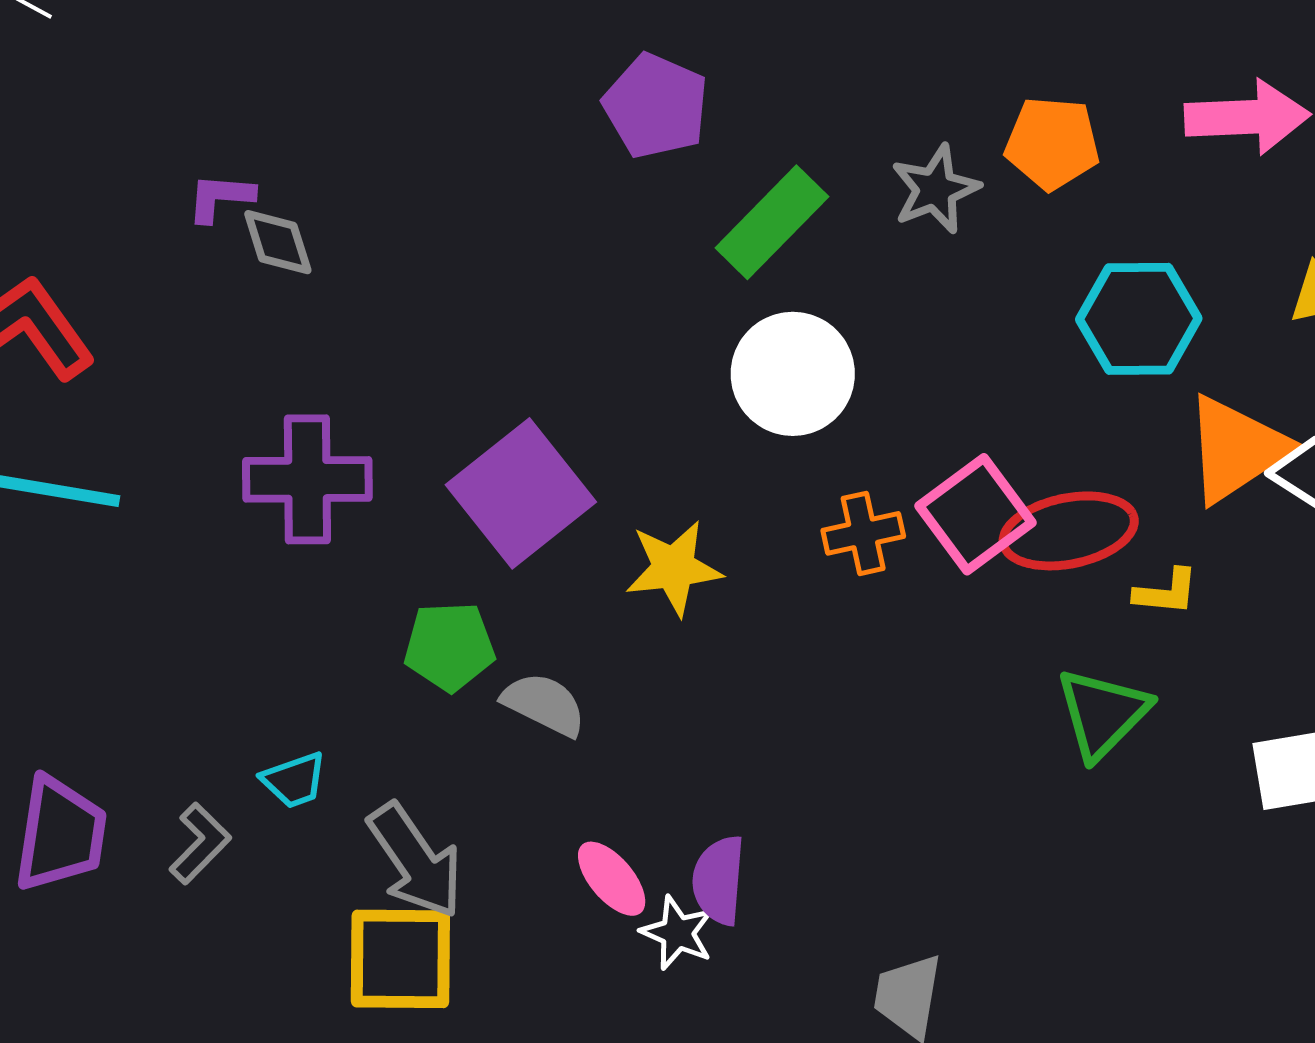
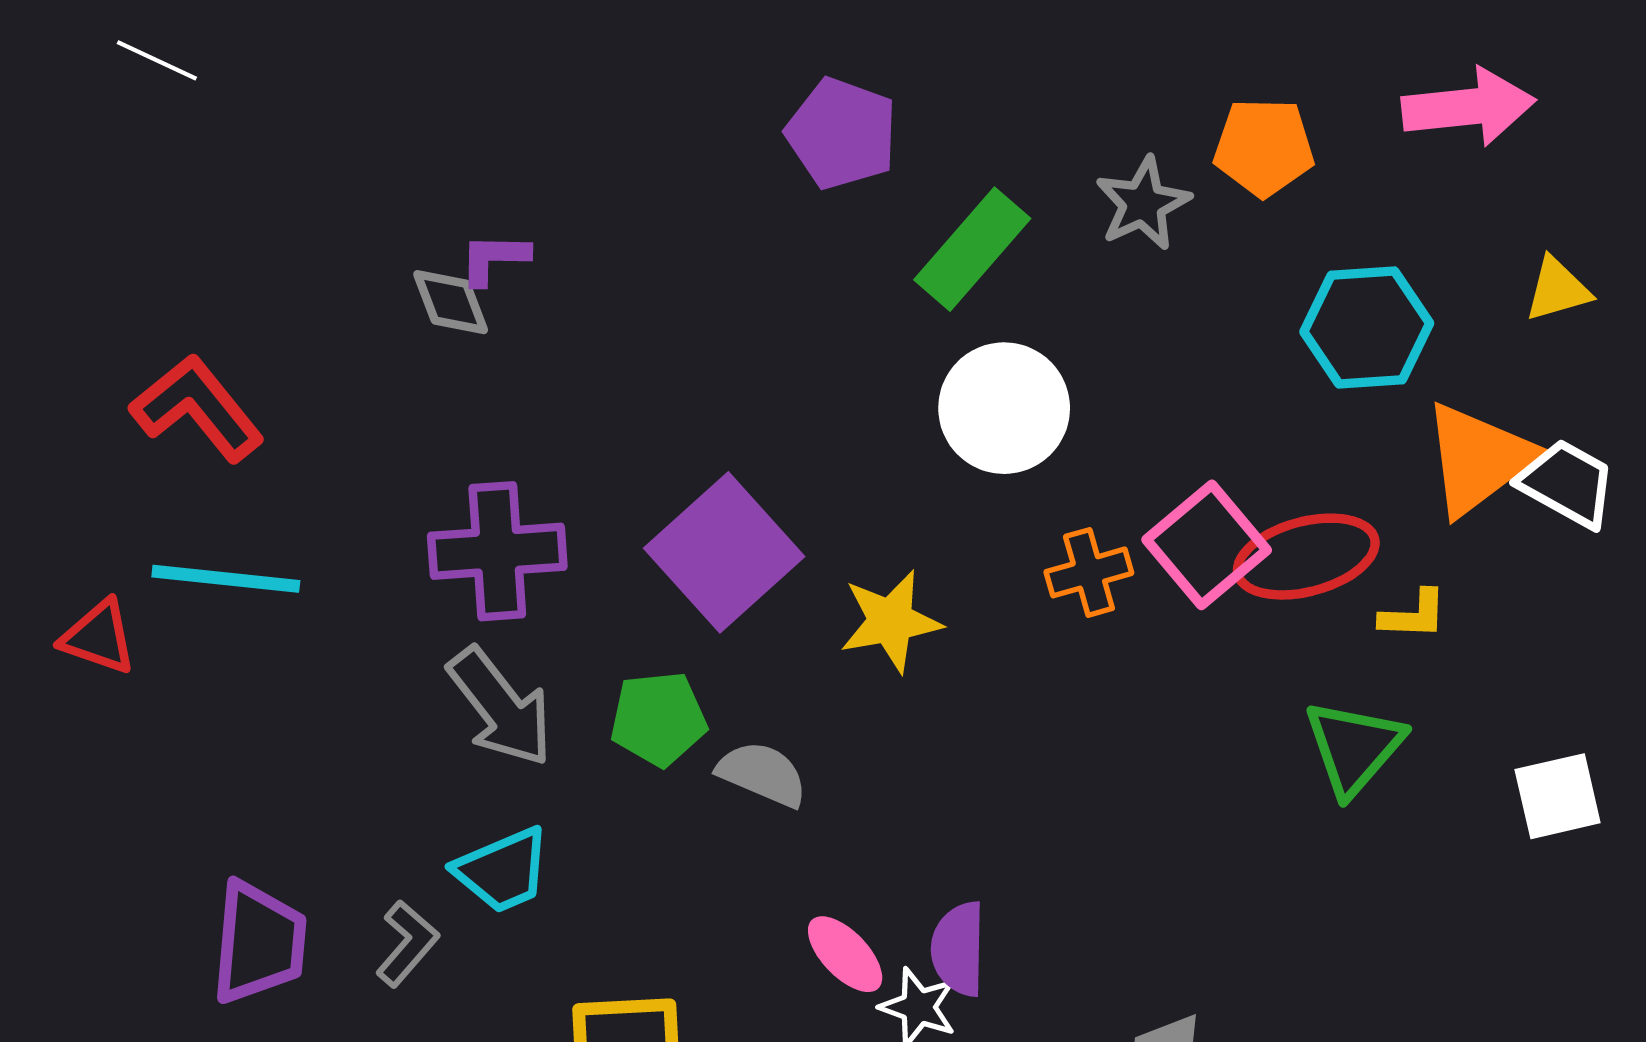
purple L-shape: (220, 198) -> (494, 259), moved
cyan trapezoid: (294, 780) -> (503, 870), size x1.4
gray arrow: (415, 861) -> (500, 707), moved

